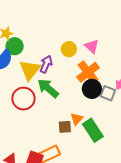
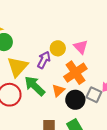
purple arrow: (46, 64) -> (44, 60), moved
black circle: (92, 89) -> (75, 100), moved
orange triangle: (77, 119) -> (58, 91), moved

